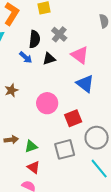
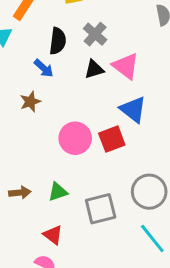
black triangle: (49, 59) -> (94, 69), moved
brown star: (11, 90) -> (30, 102), moved
red square: (73, 118) -> (112, 139), moved
green triangle: (31, 146) -> (58, 192), moved

